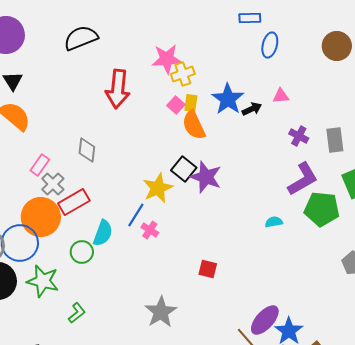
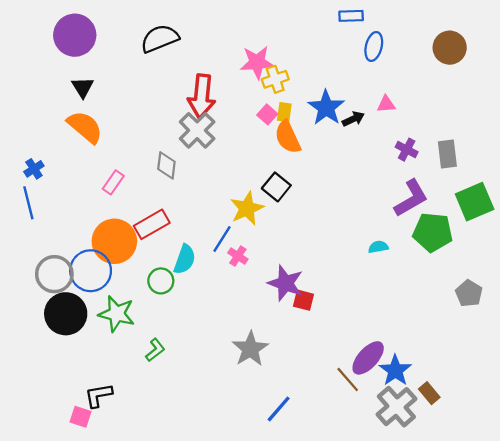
purple star: (206, 177) -> (285, 283), moved
gray cross: (53, 184) -> (197, 130), moved, size x1.4

